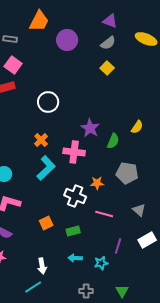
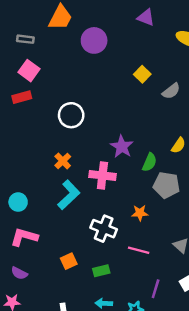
gray semicircle: (108, 43) -> (171, 91), moved
gray pentagon: (127, 173) -> (166, 185), moved
orange star: (97, 183) -> (140, 213), moved

